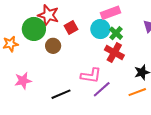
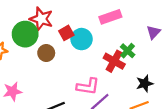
cyan circle: (100, 29) -> (82, 39), moved
green cross: (116, 33) -> (128, 51), moved

